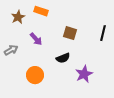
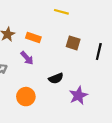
orange rectangle: (41, 11) -> (33, 38), moved
brown square: (70, 33) -> (73, 43), moved

